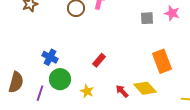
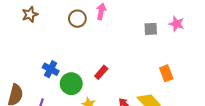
orange rectangle: (162, 61) -> (166, 73), size x0.7
green circle: (60, 79) -> (71, 84), moved

